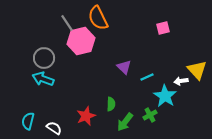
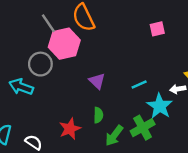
gray circle: (44, 58) -> (40, 64), moved
purple triangle: (124, 67) -> (97, 81), moved
green cross: (150, 115) -> (143, 128), size x1.5

